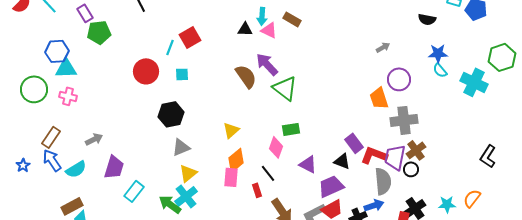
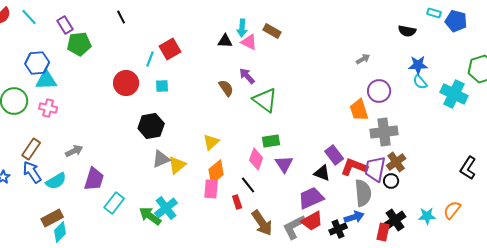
purple arrow: (267, 64) -> (247, 76), size x0.7
brown semicircle: (246, 76) -> (226, 88), size x0.7
purple triangle: (308, 164) -> (284, 164), moved, turned 30
yellow triangle: (188, 173) -> (177, 165), moved

